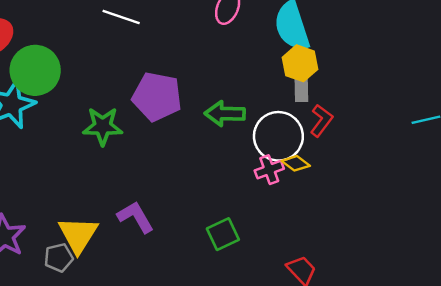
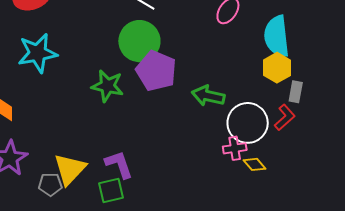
green circle: (35, 70) -> (139, 41), moved
gray rectangle: (301, 89) -> (296, 92), moved
yellow diamond: (296, 163) -> (254, 164), moved
green square: (223, 234) -> (111, 191), moved

